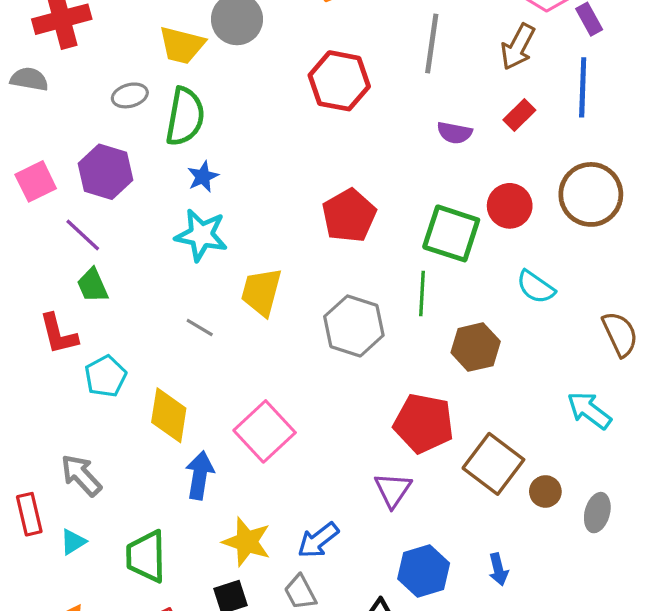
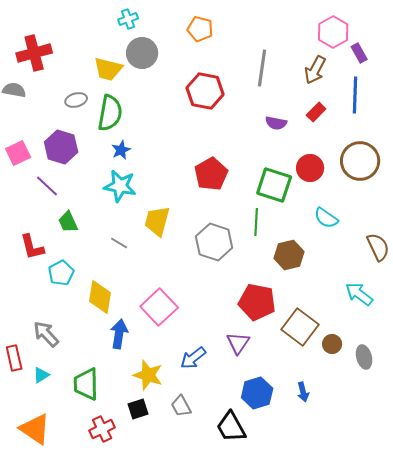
green trapezoid: (93, 285) -> (68, 222), moved
gray ellipse: (597, 513) -> (364, 357), turned -30
blue arrow: (318, 540) -> (193, 358), moved

